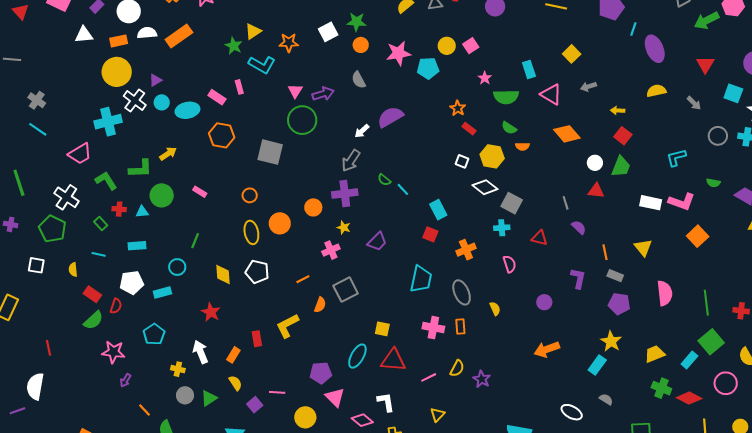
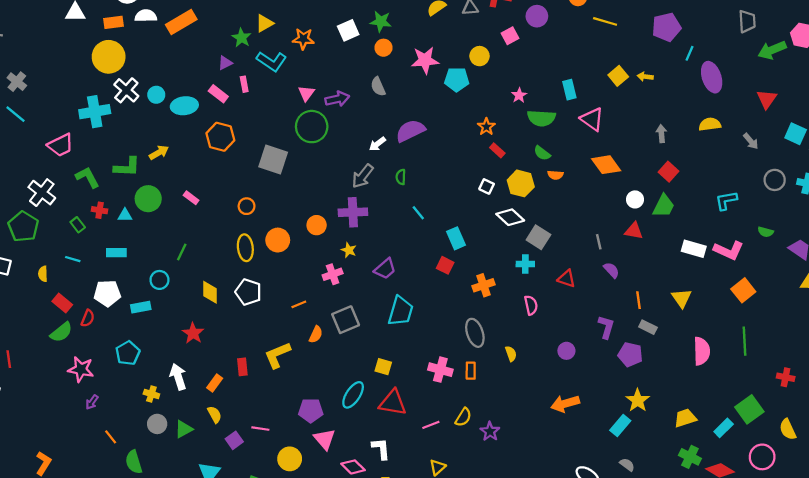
pink square: (471, 46) -> (510, 36), moved
purple triangle: (155, 80) -> (225, 63), moved
gray arrow: (588, 87) -> (661, 134), moved, turned 98
yellow arrow: (618, 111) -> (645, 77), moved
green semicircle: (384, 180) -> (401, 177), moved, turned 48
cyan trapezoid: (421, 279) -> (401, 311), moved
green line: (706, 303) -> (744, 341), moved
purple pentagon: (619, 304) -> (630, 354), moved

